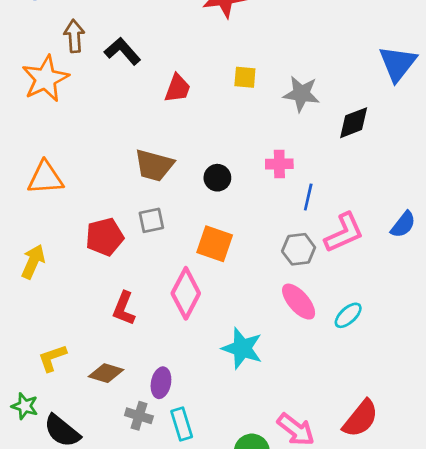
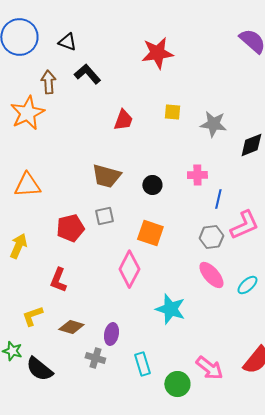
black L-shape: (122, 51) -> (87, 74), moved
red L-shape: (124, 308) -> (58, 280), moved
cyan rectangle: (182, 424) -> (142, 364), moved

